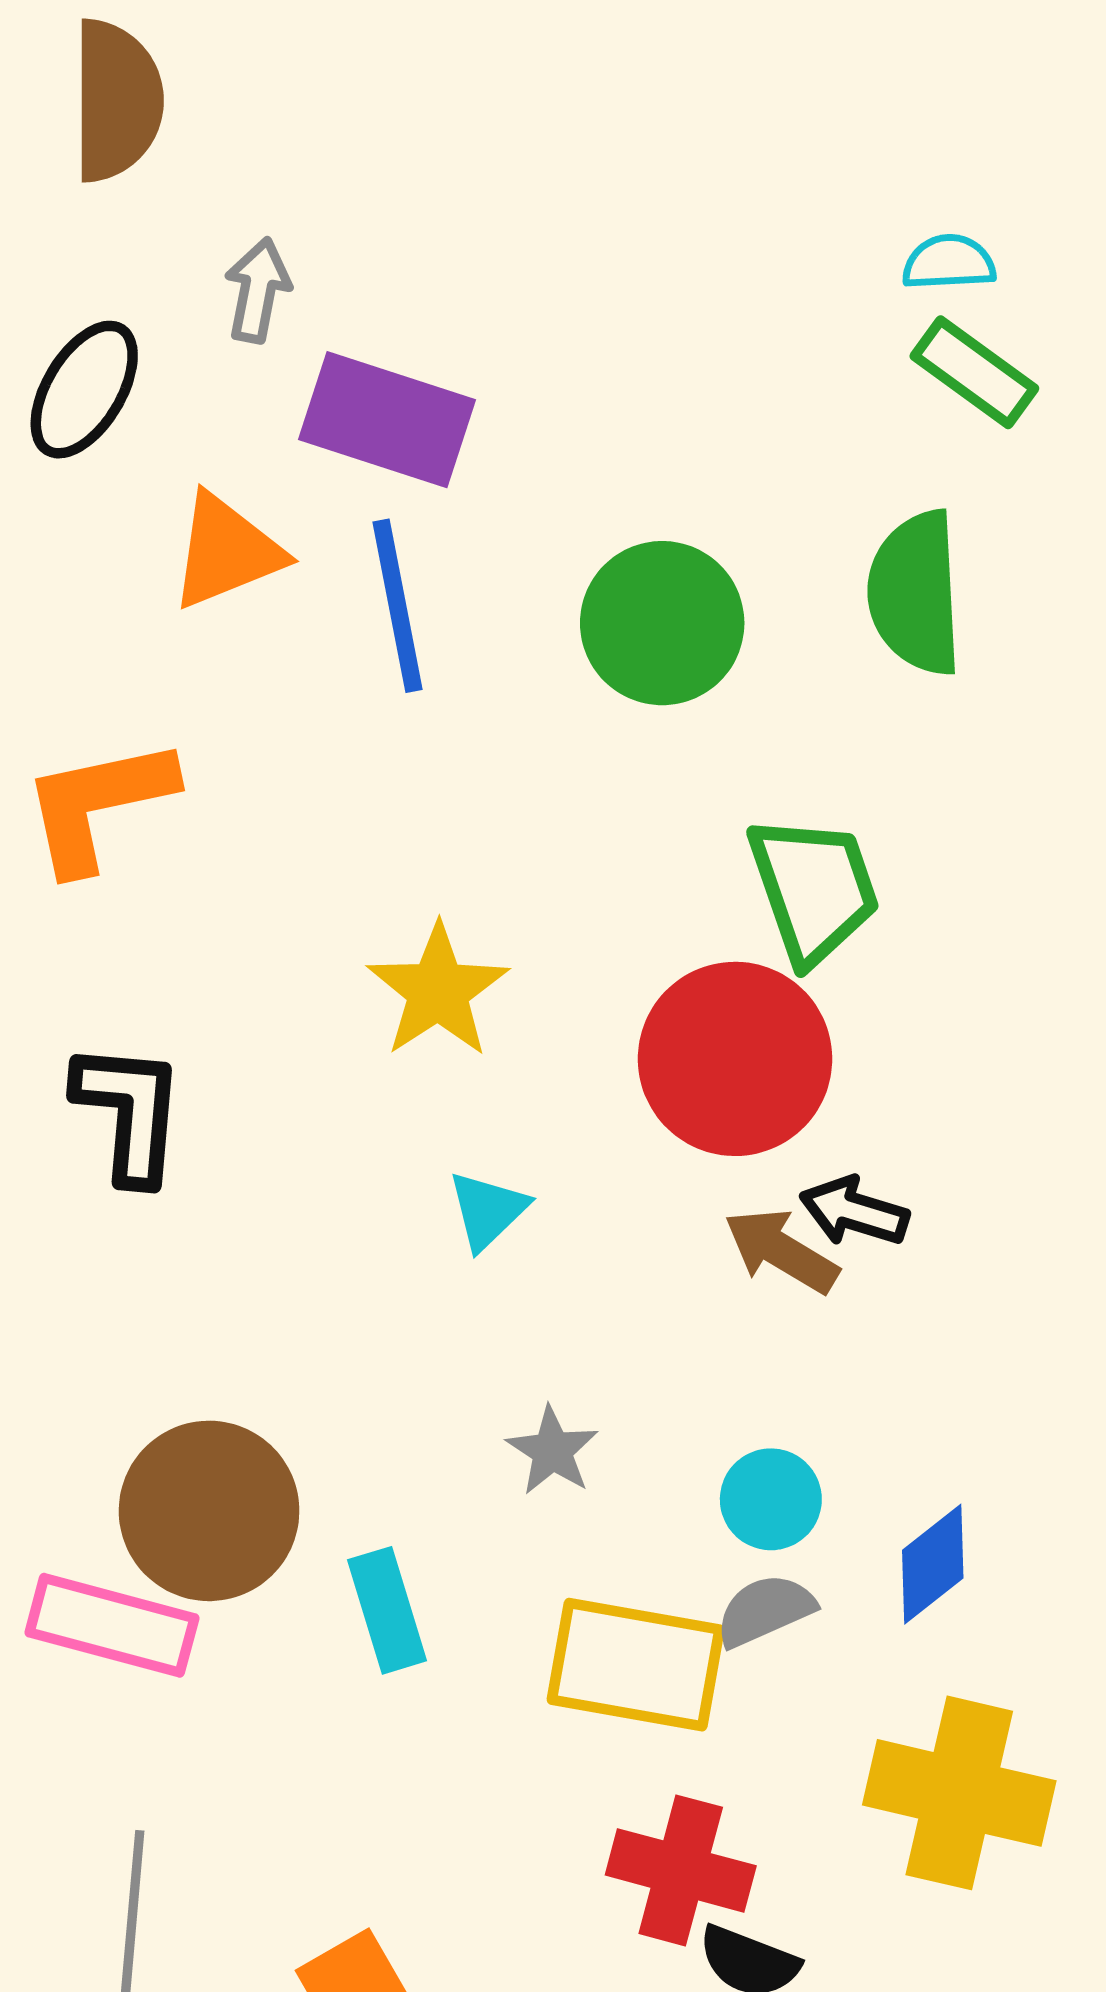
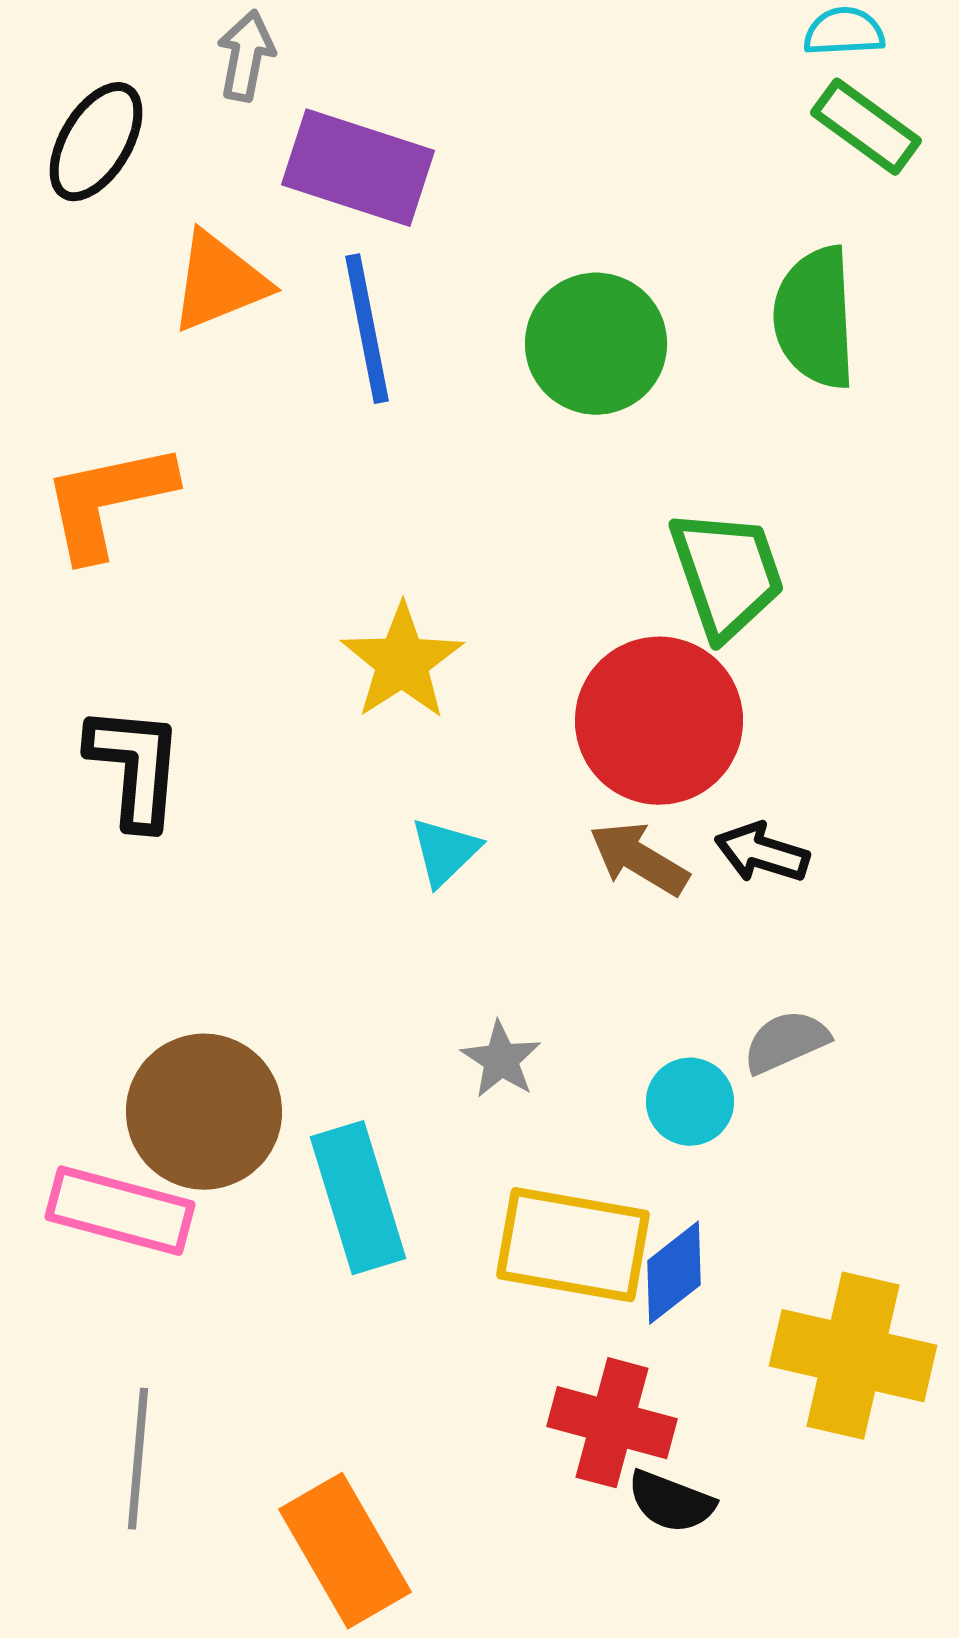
brown arrow: (781, 1251) -> (639, 859), moved
blue diamond: (933, 1564) -> (674, 1273), moved
cyan rectangle: (387, 1610) -> (358, 1198), size x1.4
gray semicircle: (765, 1610) -> (786, 1042), moved

